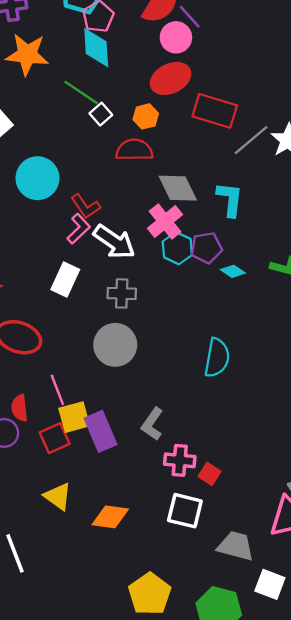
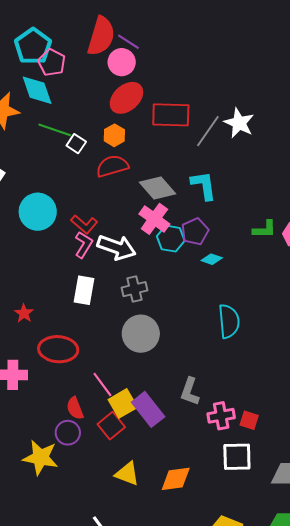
cyan diamond: (96, 48) -> (37, 90), moved
cyan diamond: (233, 271) -> (212, 259), moved

